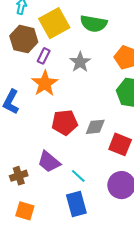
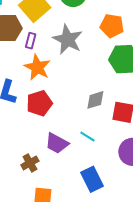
gray star: (80, 62) -> (68, 39), size x1.4
red pentagon: (65, 123) -> (39, 103), moved
cyan line: (78, 176) -> (87, 136), moved

